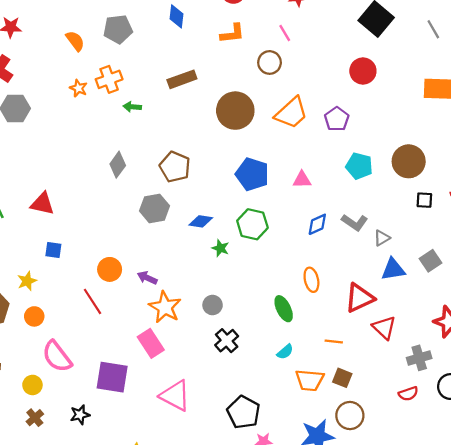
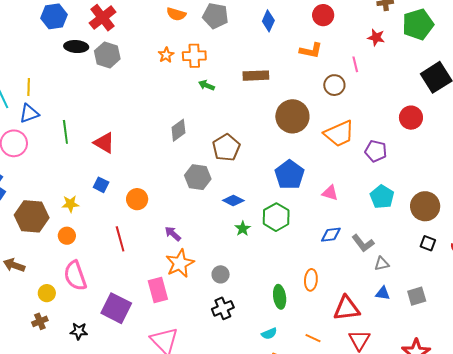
orange semicircle: (75, 41) -> (176, 14), turned 126
purple pentagon: (337, 119) -> (376, 151), turned 30
orange circle: (110, 269) -> (137, 199), moved
blue triangle: (393, 269) -> (383, 293), size x0.7

